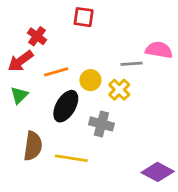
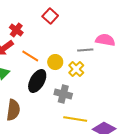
red square: (84, 17) -> (50, 16), turned 35
orange line: (56, 72) -> (30, 56), turned 48
yellow line: (71, 158) -> (75, 119), moved

